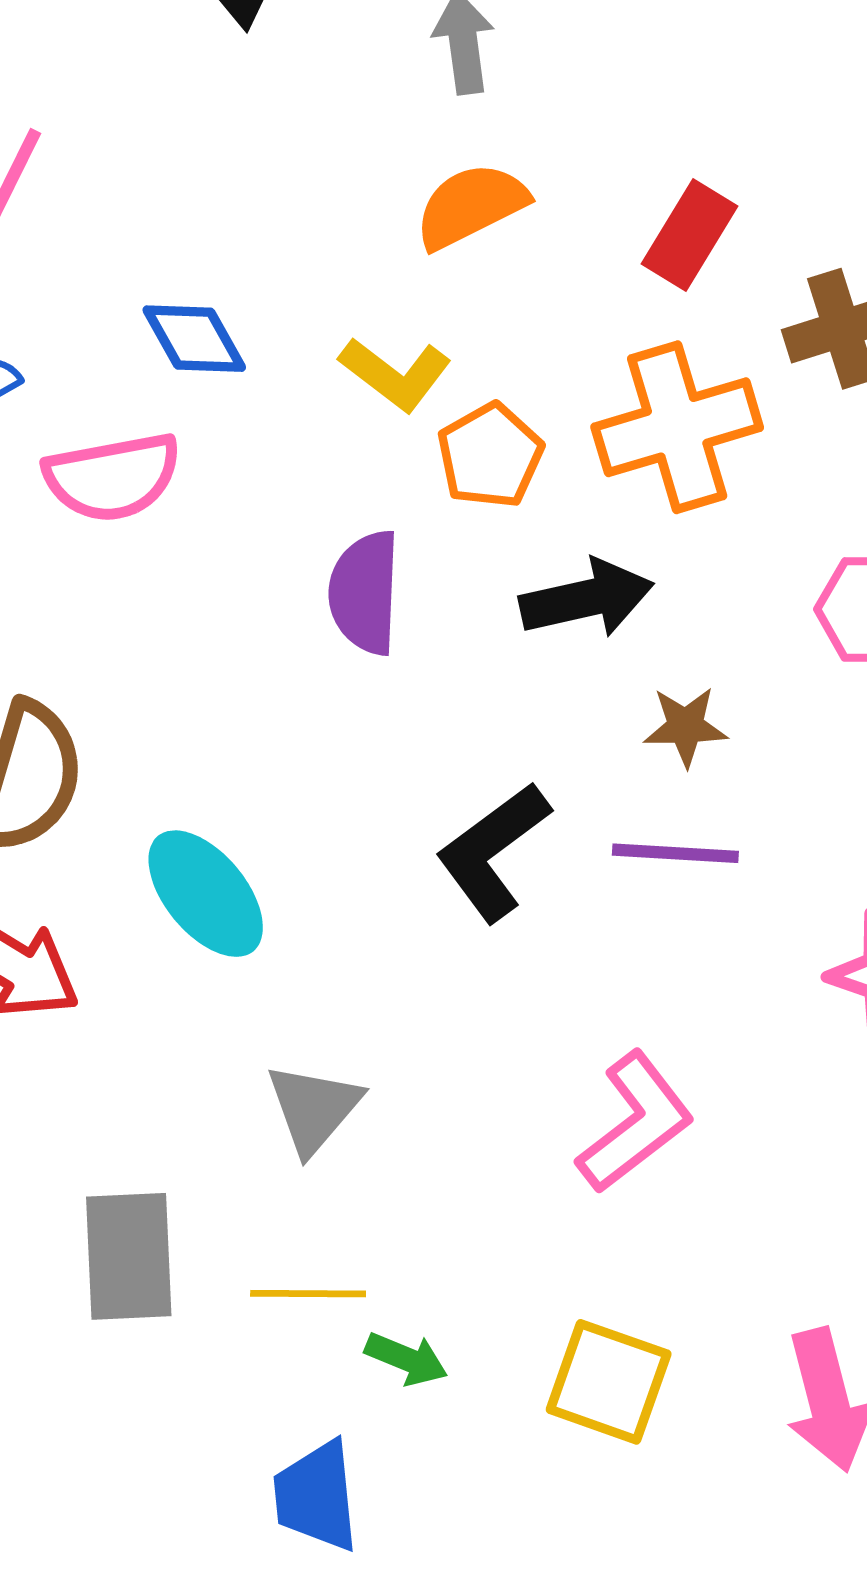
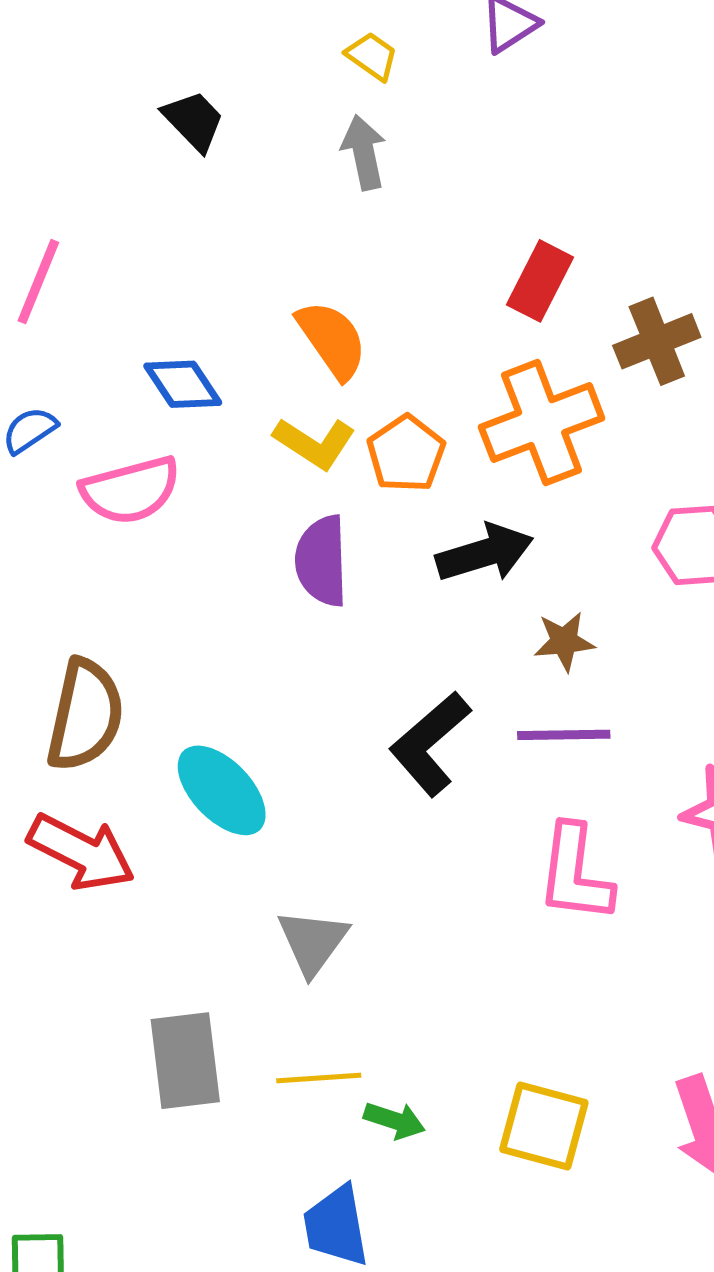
orange semicircle: (471, 206) -> (332, 340), moved, turned 86
yellow L-shape: (395, 374) -> (314, 443), moved
pink L-shape: (635, 1122) -> (575, 874), moved, turned 139

